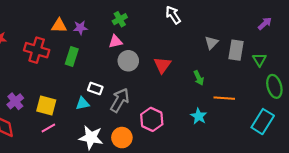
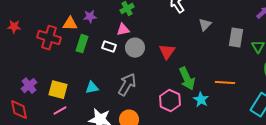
orange triangle: (59, 26) -> (70, 24), moved
gray triangle: (211, 43) -> (205, 25), moved
green arrow: (199, 78) -> (187, 79), moved, size x1.6
white rectangle: (95, 89) -> (109, 47), moved
pink hexagon: (152, 119) -> (170, 101), moved

